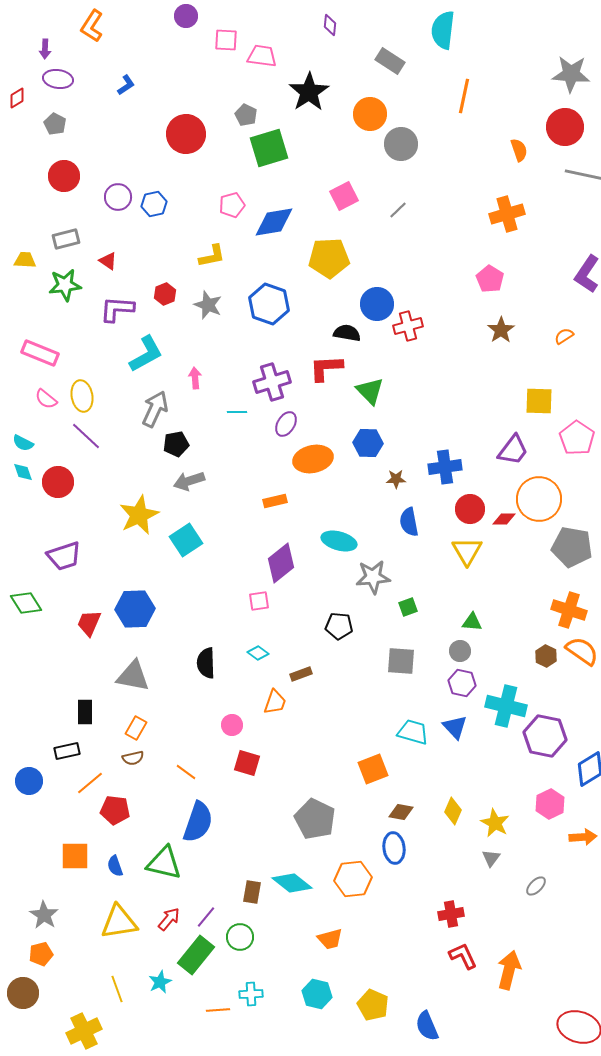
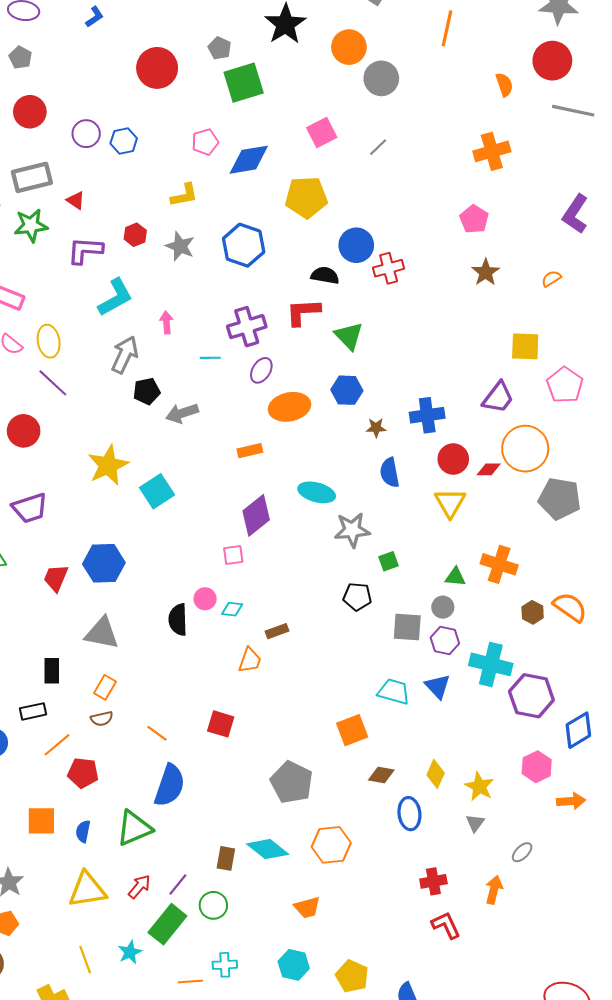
gray rectangle: (66, 239) -> (32, 177), size x1.4
gray arrow: (189, 481) -> (182, 413), moved
orange cross: (569, 610) -> (499, 564), moved
black pentagon: (339, 626) -> (357, 597), moved
cyan diamond: (258, 653) -> (232, 609), turned -30
gray square: (401, 661) -> (407, 627), moved
pink circle: (232, 725) -> (205, 599), moved
blue ellipse: (394, 848) -> (409, 814), moved
green triangle: (164, 863) -> (134, 828), turned -36
blue semicircle: (115, 866) -> (83, 831), turned 30
orange arrow: (509, 970) -> (494, 890), moved, size x0.7

